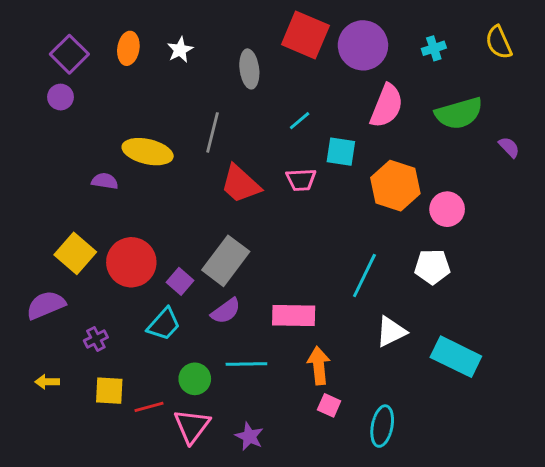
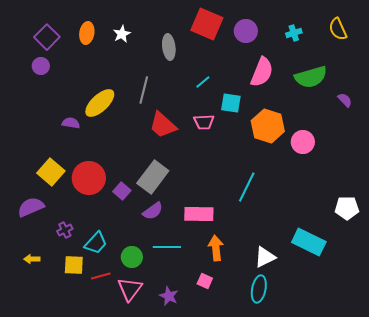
purple circle: (363, 45) -> (246, 31), size x0.7
yellow ellipse: (148, 152) -> (100, 103), turned -56
white pentagon: (432, 267) -> (347, 208), moved
cyan trapezoid: (164, 324) -> (96, 243), moved
white triangle: (391, 332) -> (265, 257), moved
pink square: (329, 405) -> (205, 281), moved

